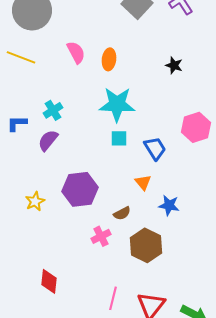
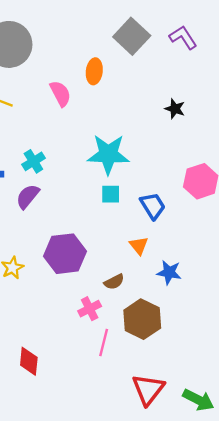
orange ellipse: (109, 59) -> (94, 71), moved
pink line: (113, 298) -> (104, 343), moved

